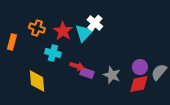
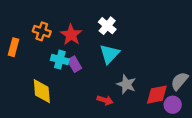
cyan triangle: (84, 33) -> (109, 54), moved
red arrow: (77, 66) -> (105, 100), moved
purple circle: (140, 67) -> (173, 105), moved
purple rectangle: (87, 73) -> (74, 64), moved, turned 40

